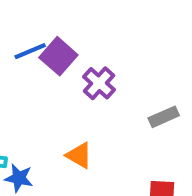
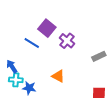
blue line: (30, 51) -> (32, 43), moved, turned 56

